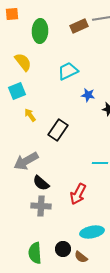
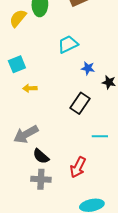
yellow semicircle: (23, 62) -> (18, 18), moved, turned -102
yellow arrow: (30, 115) -> (30, 88), turned -56
black rectangle: (58, 130) -> (80, 103), moved

